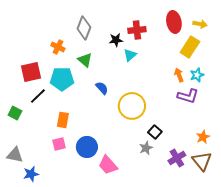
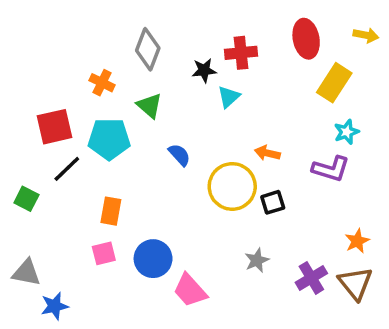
yellow arrow: (200, 24) -> (366, 35), moved
orange arrow: (179, 75) -> (267, 153), moved, turned -56
black square: (155, 132) -> (273, 202), moved, turned 32

